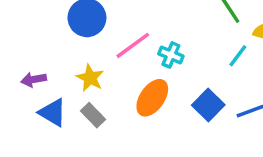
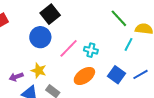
yellow star: (90, 78) -> (39, 71), moved
orange ellipse: (152, 98) -> (84, 76), turned 30

